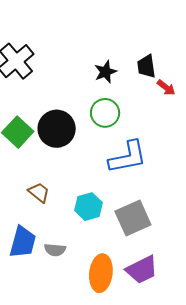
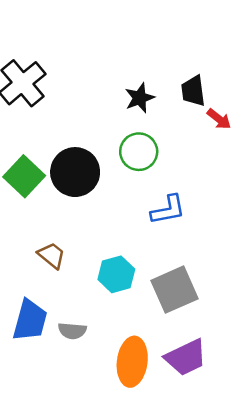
blue L-shape: (128, 157) -> (168, 210), size x0.7

